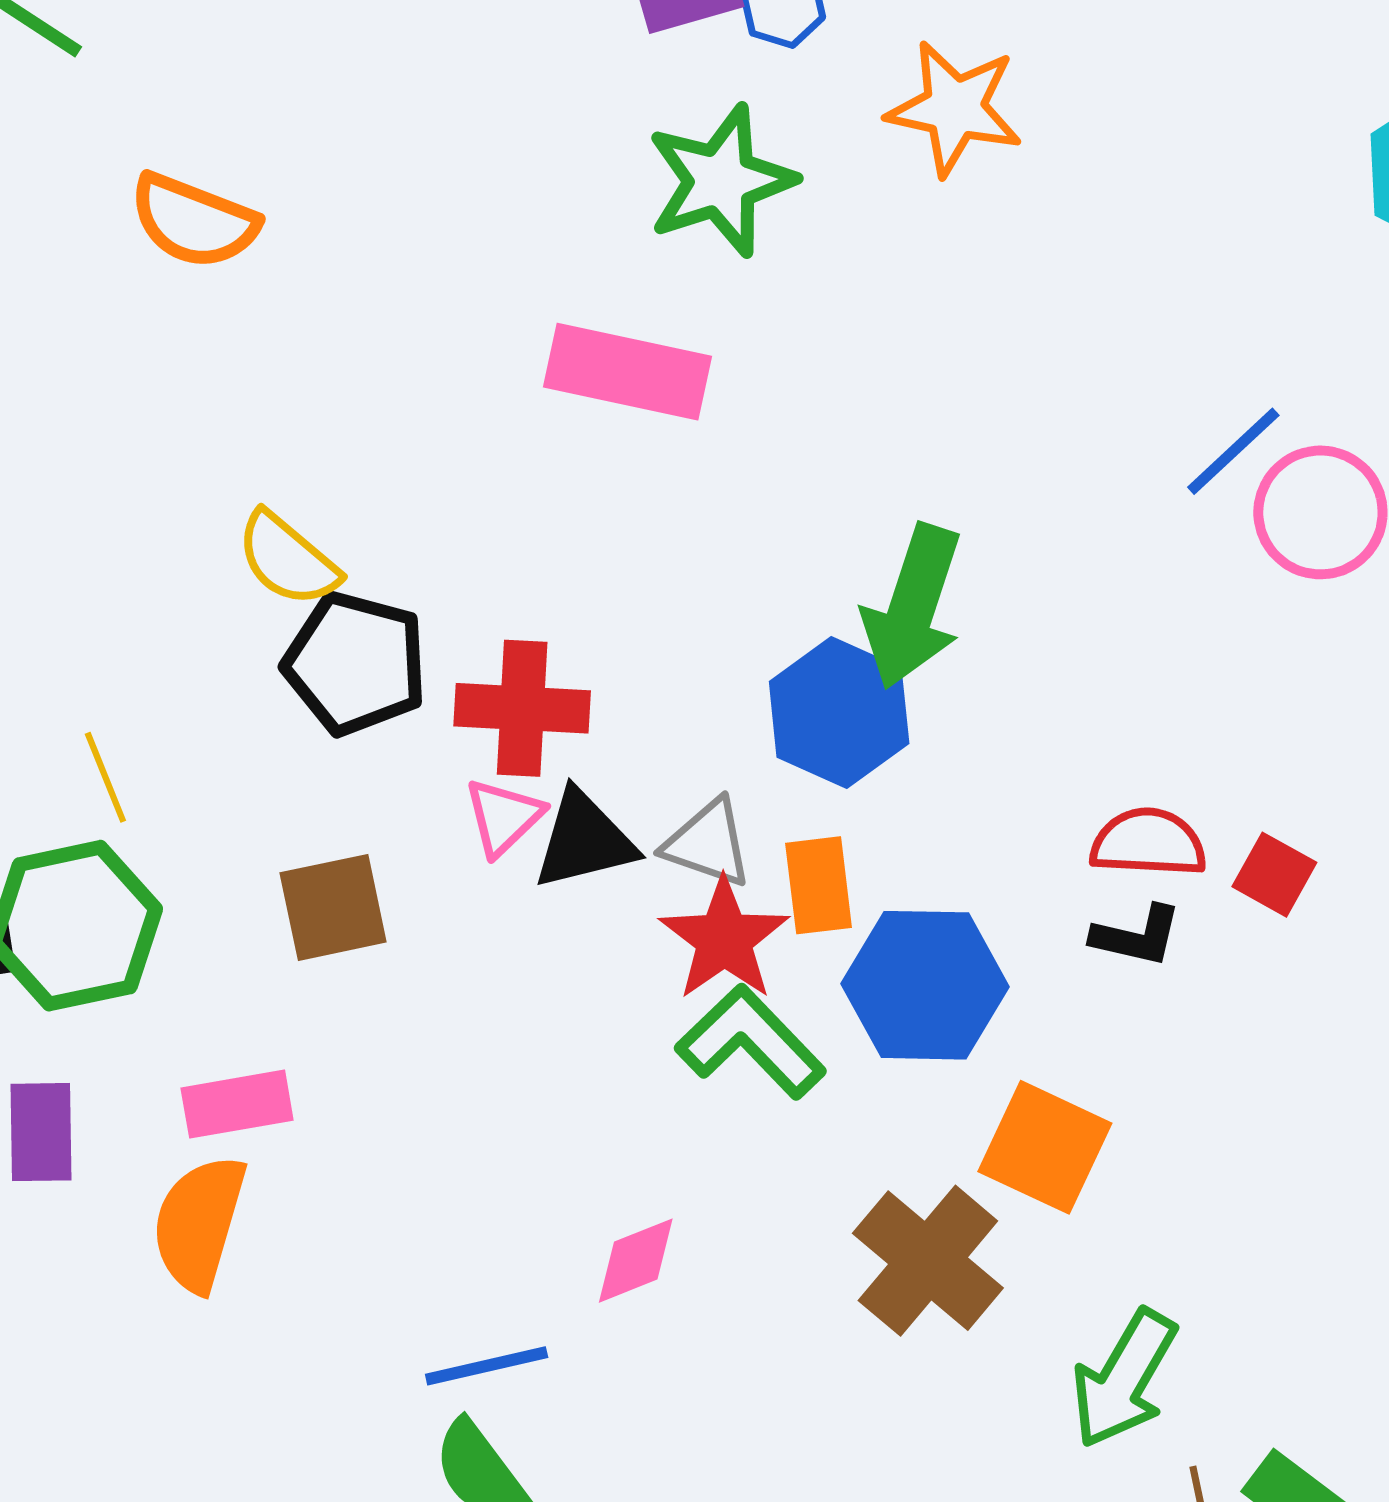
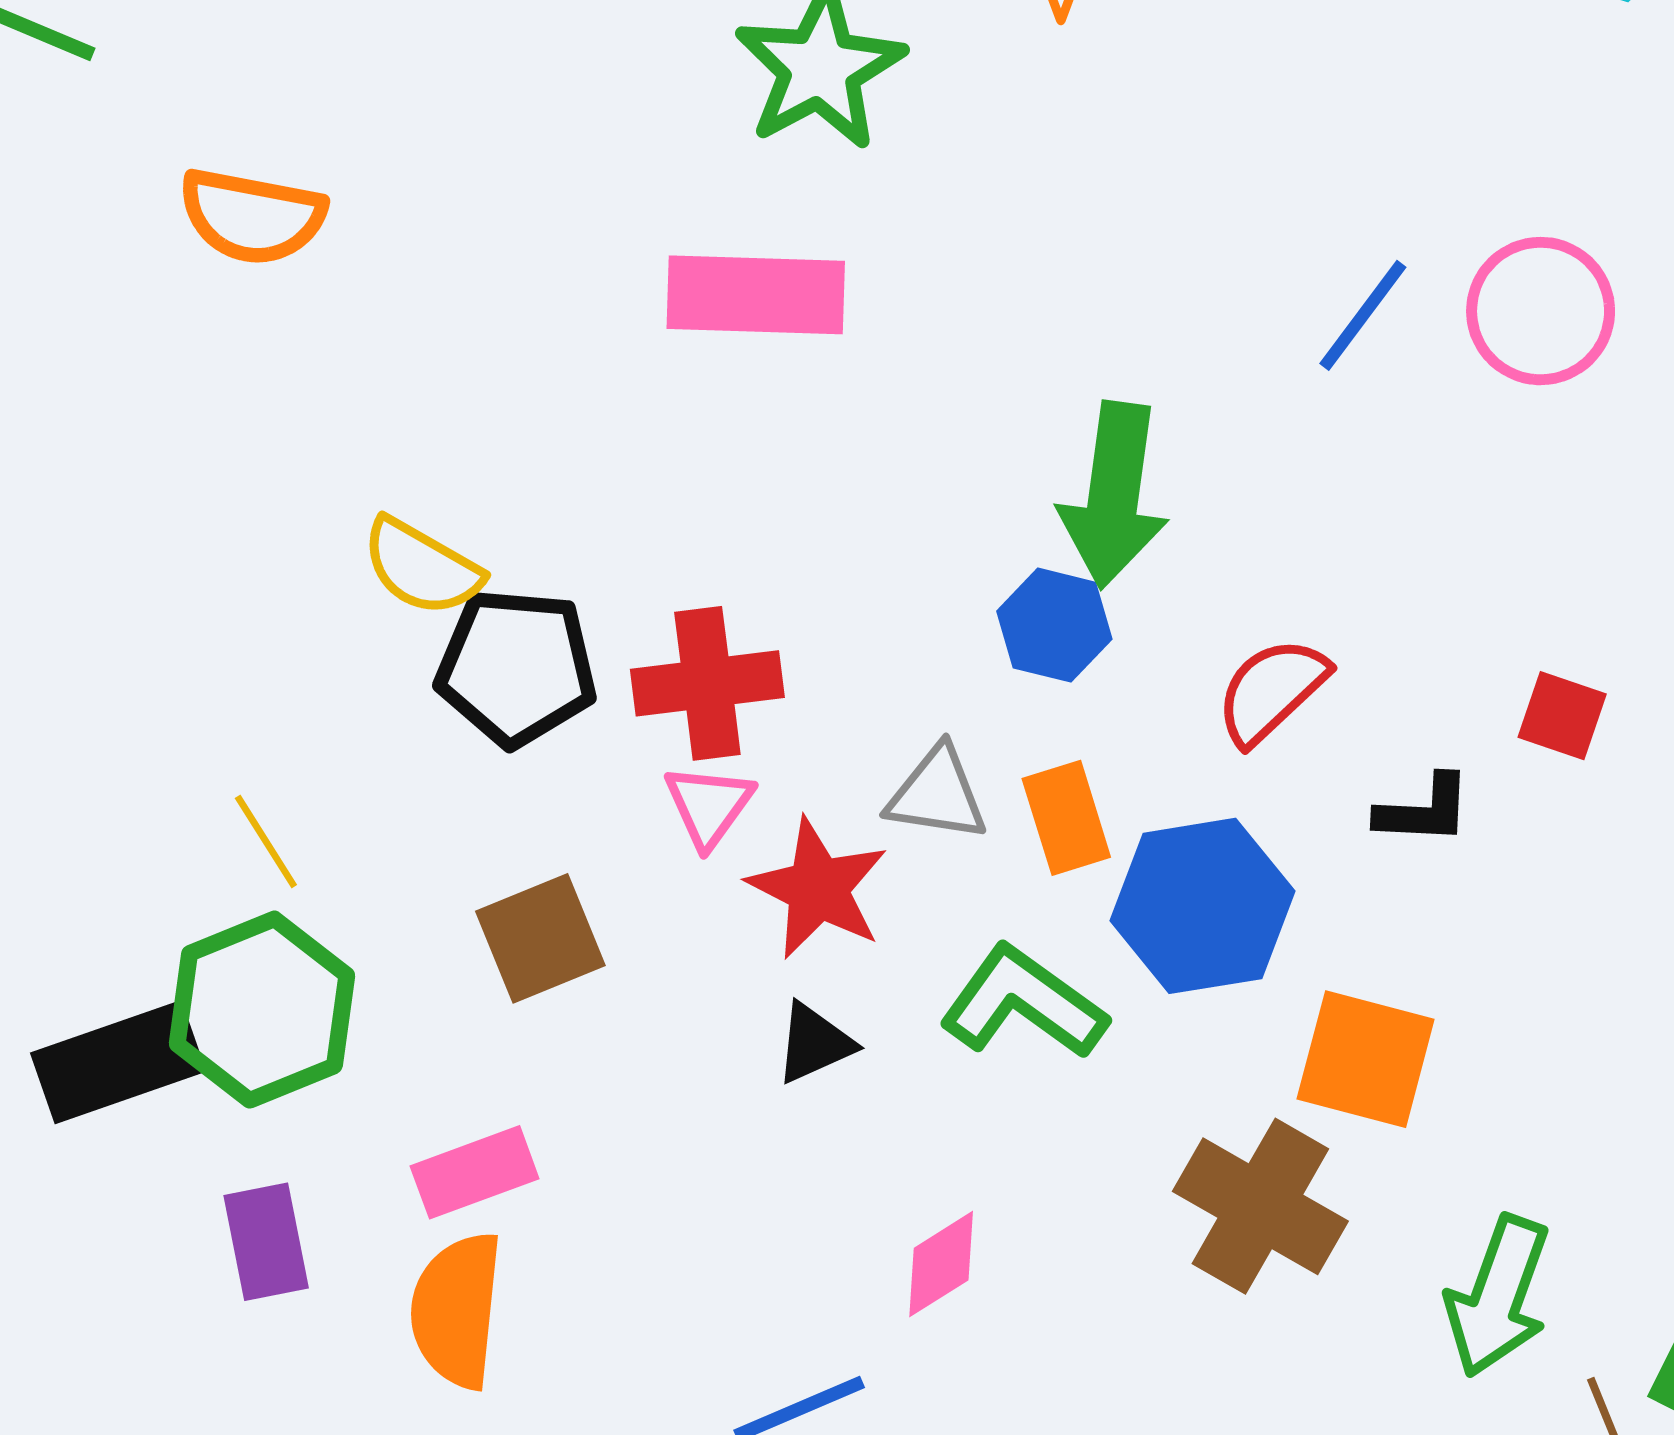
blue line: (1233, 451) -> (1363, 315), moved
blue hexagon: (839, 712) -> (1054, 625), size x0.7
black triangle: (584, 840) -> (814, 1043), moved, size x0.7
red semicircle: (1148, 843) -> (1272, 691), moved, turned -36
red star: (724, 939) -> (818, 888), moved

